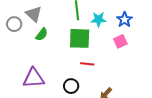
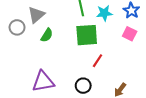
gray triangle: (34, 14) -> (36, 15), turned 42
pink square: (120, 41) -> (130, 34), turned -32
red line: (87, 64) -> (98, 61), turned -56

